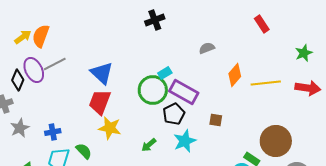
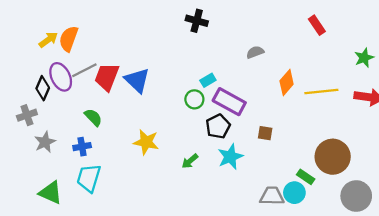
black cross: (155, 20) -> (197, 21), turned 36
green circle: (153, 90) -> (194, 99), size x0.6
red trapezoid: (100, 102) -> (107, 77), moved
green semicircle: (84, 151) -> (93, 117), moved

